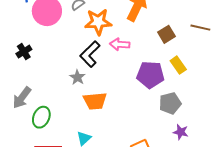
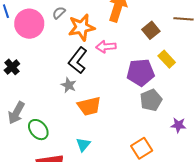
gray pentagon: (170, 103) -> (151, 100), moved
green ellipse: (41, 117) -> (38, 130), turned -55

